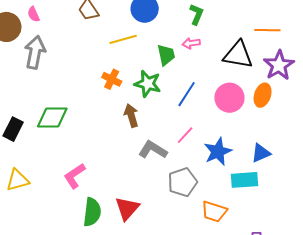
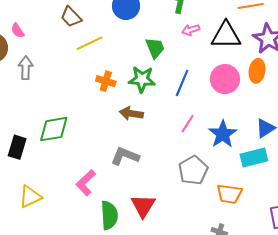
yellow line: (123, 39) -> (89, 43), moved
pink arrow: (191, 43) -> (191, 30), moved
gray arrow: (35, 52) -> (26, 68), size x0.7
brown arrow: (131, 116) -> (131, 113), turned -55
gray L-shape: (153, 150) -> (125, 156), moved

